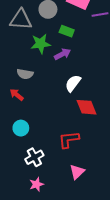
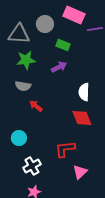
green star: (41, 44) -> (26, 60), moved
white semicircle: (73, 83) -> (84, 92), moved, turned -36
red arrow: (17, 95) -> (36, 106), moved
pink triangle: (77, 172) -> (80, 172), moved

